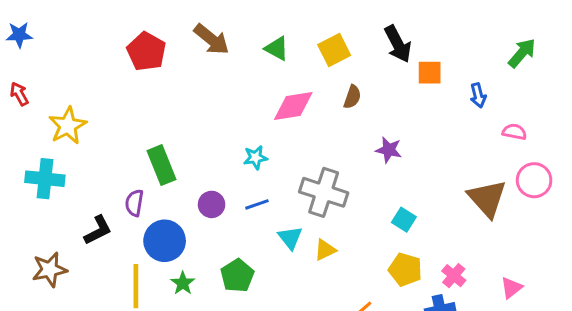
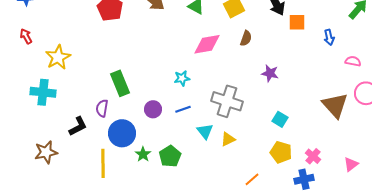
green star: (183, 283) -> (143, 154), moved

